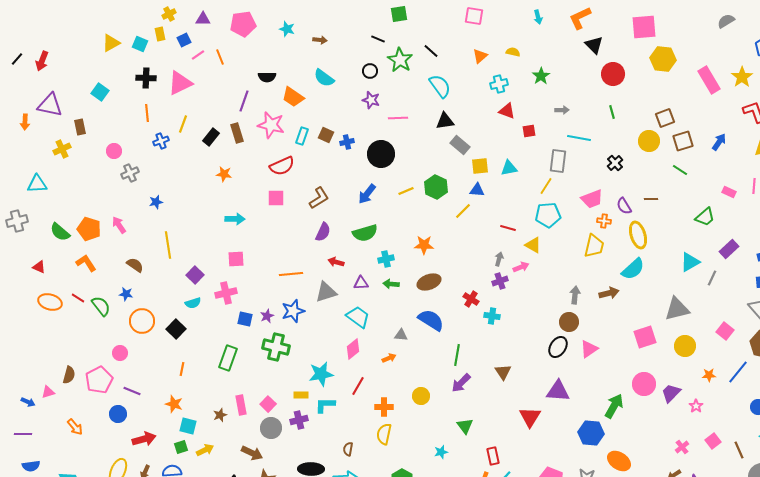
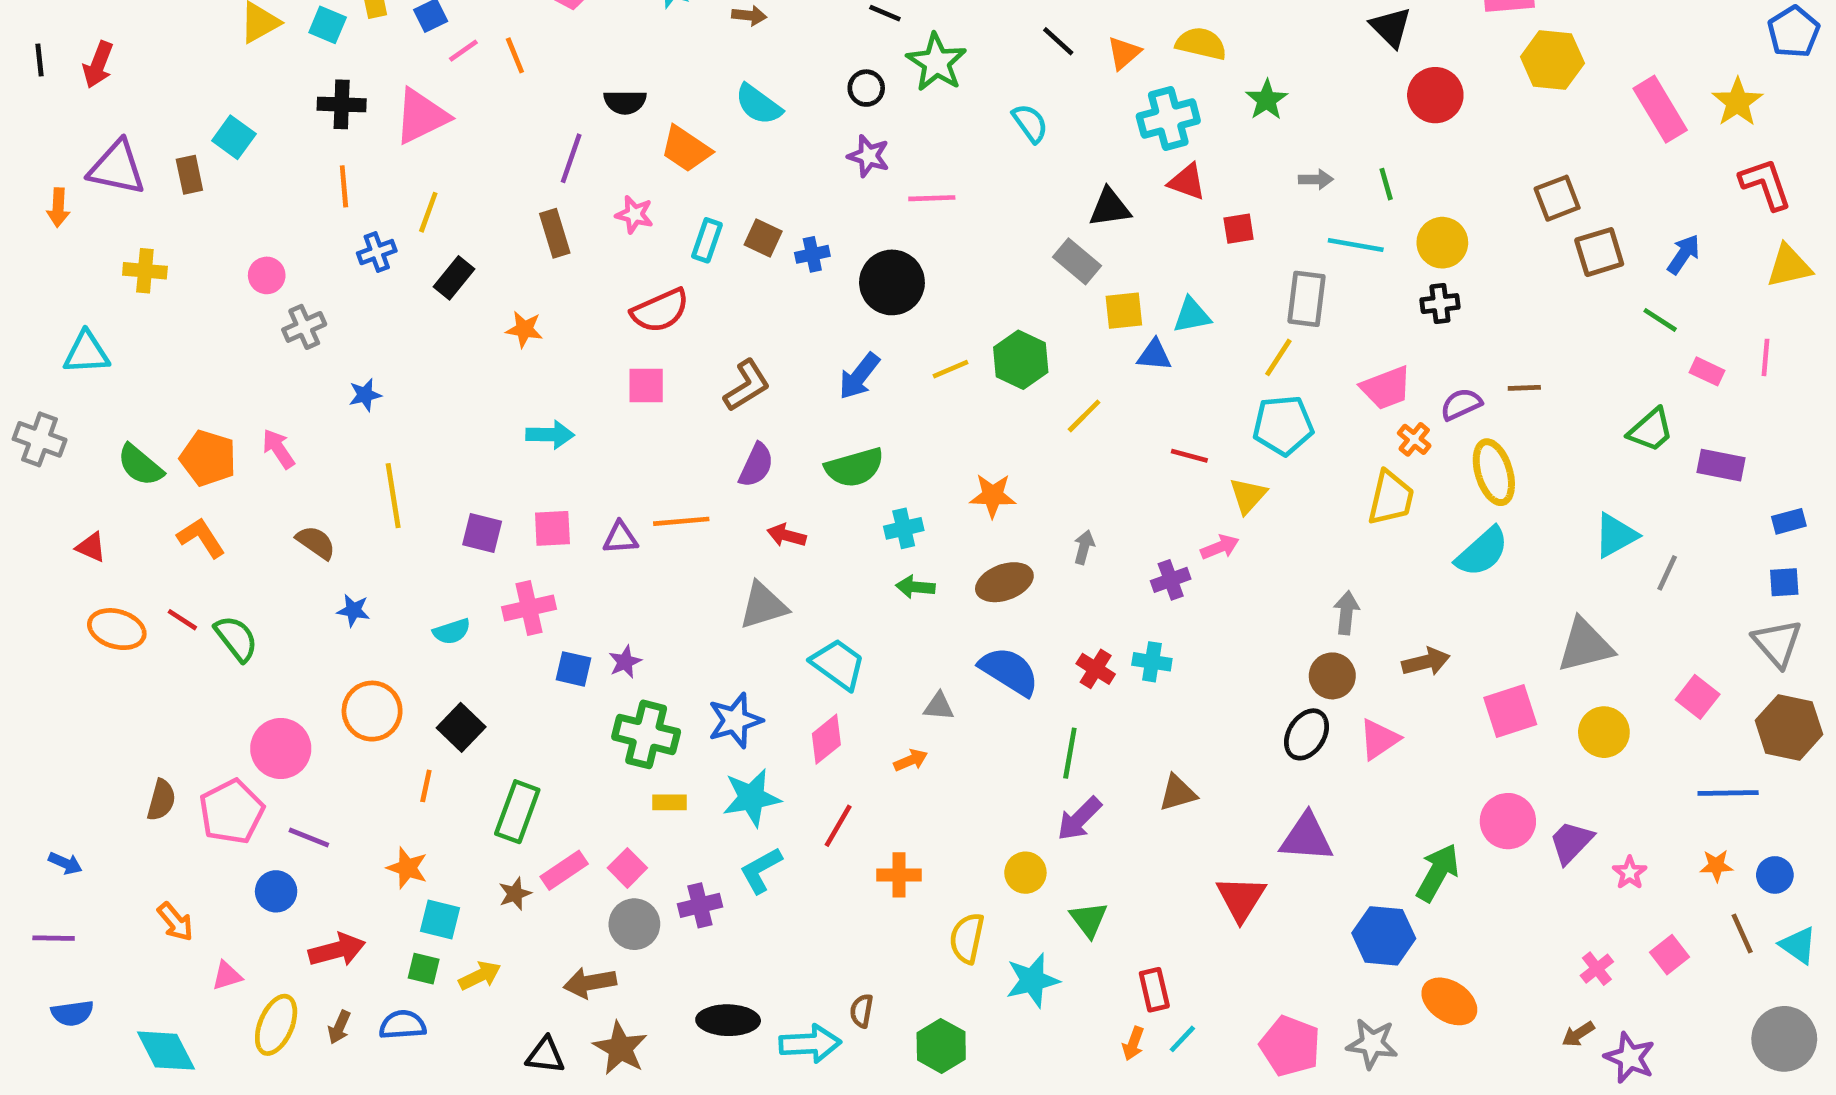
black line: (431, 51) -> (1058, 41), moved
yellow semicircle: (513, 52) -> (1201, 44), size x1.5
black line: (17, 59) -> (40, 60), turned -48
cyan cross: (499, 84) -> (1168, 119), size x1.4
cyan semicircle: (440, 86) -> (1030, 123), size x0.7
green line: (612, 112) -> (1386, 184), moved
black triangle: (445, 121) -> (1110, 208), moved
pink star: (271, 125) -> (634, 215), size x0.6
brown rectangle: (80, 127) -> (189, 175), moved
black rectangle: (211, 137) -> (454, 278), moved
yellow circle: (649, 141) -> (1442, 243), moved
yellow cross: (62, 149) -> (145, 271), turned 30
black cross: (615, 163) -> (1440, 304), turned 35
green line: (680, 170) -> (1660, 320), moved
blue triangle: (477, 190) -> (1154, 355), moved
purple semicircle: (624, 206) -> (1461, 404), turned 96
gray cross: (17, 221) -> (40, 439), turned 35
orange cross: (604, 221) -> (1414, 439), turned 32
yellow triangle: (533, 245) -> (1248, 496), turned 42
purple rectangle: (729, 249) -> (1721, 465), moved, turned 54
gray arrow: (499, 259) -> (1084, 547), moved
orange line: (291, 274) -> (681, 521), moved
purple square: (195, 275) -> (482, 533), moved, turned -30
purple triangle: (361, 283) -> (620, 538), moved
brown arrow: (609, 293) -> (1426, 662), moved
blue star: (126, 294) -> (353, 610), moved
red cross: (471, 299) -> (1096, 669), moved
blue star: (293, 311) -> (735, 720), moved
orange circle: (142, 321) -> (372, 711), moved
black square: (176, 329) -> (461, 727), moved
pink circle: (120, 353) -> (281, 749), size x1.6
green rectangle: (228, 358) -> (517, 812), moved
brown triangle: (503, 372) -> (1178, 793), turned 48
blue line: (738, 372) -> (1728, 793), turned 50
orange star: (709, 375) -> (1716, 866), moved
pink triangle: (48, 392) -> (227, 976), moved
yellow rectangle: (301, 395) -> (670, 802), moved
yellow circle: (421, 396) -> (1025, 873), moved
pink rectangle: (241, 405) -> (564, 870), turned 66
cyan L-shape: (325, 405) -> (761, 870), turned -30
yellow semicircle: (384, 434) -> (967, 938), moved
green square: (181, 447) -> (424, 969), turned 32
brown semicircle: (348, 449) -> (862, 1011), moved
brown line: (739, 450) -> (1742, 934), moved
cyan star: (441, 452) -> (1032, 980), size x1.6
brown arrow: (252, 453) -> (590, 983), turned 145

